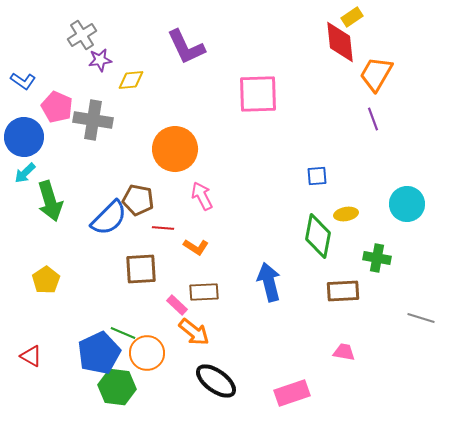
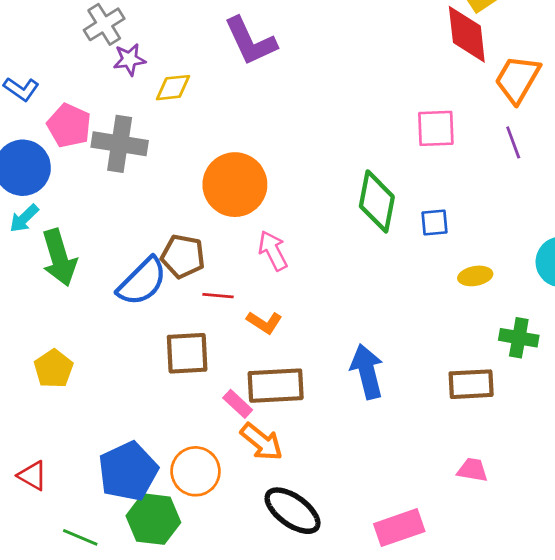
pink square: (258, 94) -> (436, 128), moved, size x0.7
green diamond: (318, 236) -> (377, 201), moved
brown rectangle: (204, 292) -> (276, 386), size x1.4
green line: (123, 333) -> (80, 537), moved

